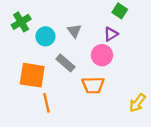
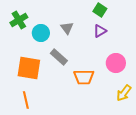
green square: (120, 11) -> (100, 10), moved
pink circle: (102, 55) -> (116, 63), moved
orange line: (47, 103) -> (26, 100), moved

